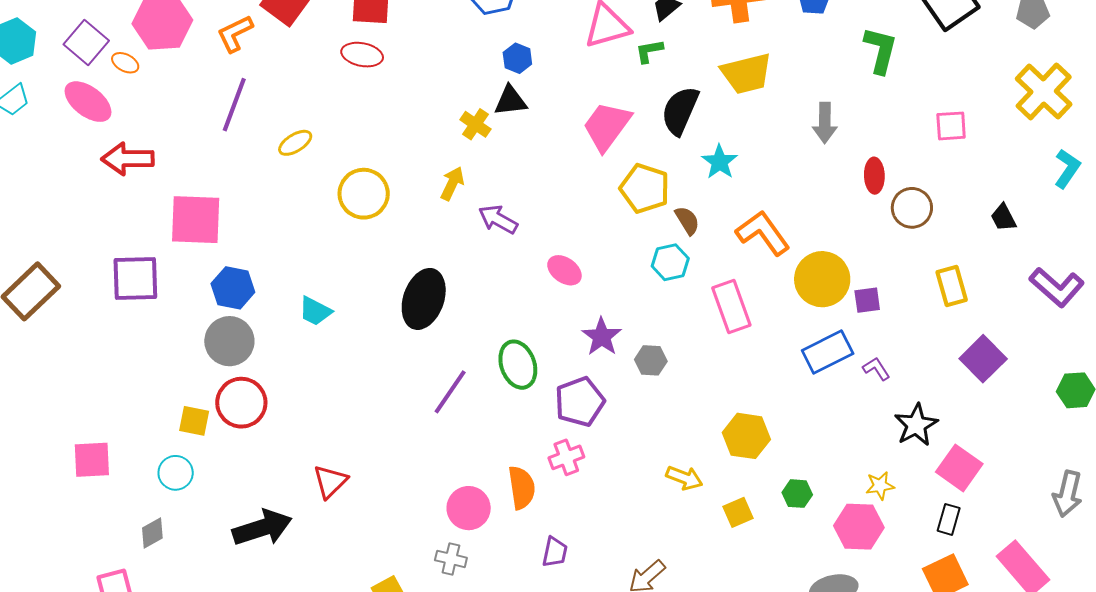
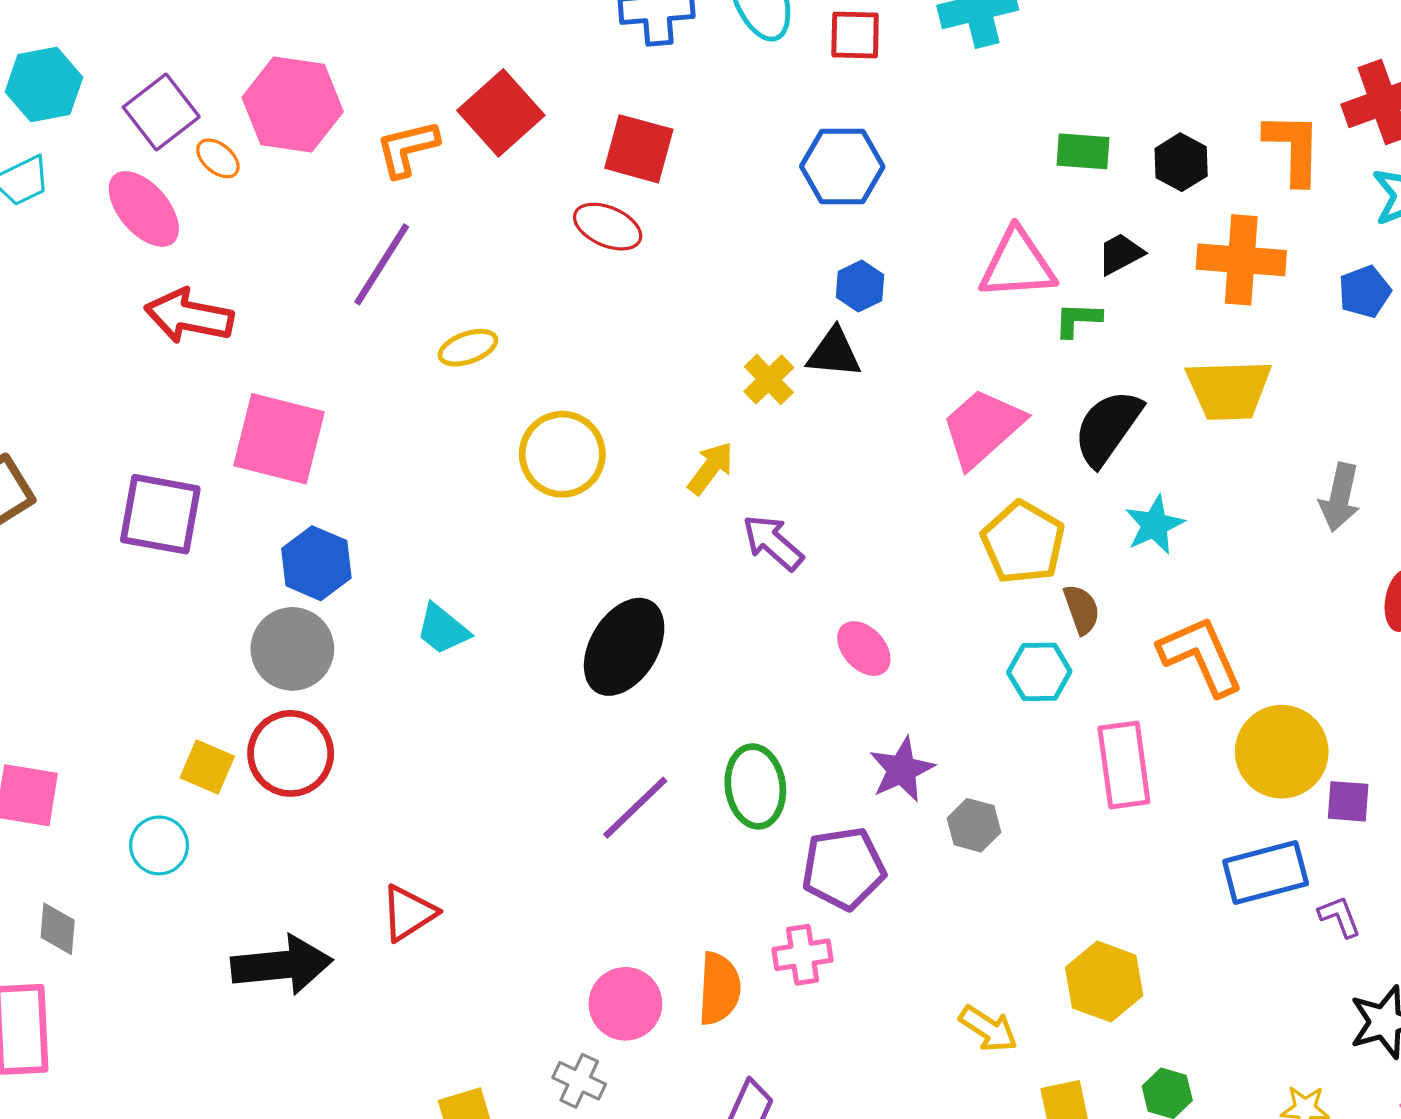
gray diamond: (152, 533) -> (58, 929), moved, turned -68

